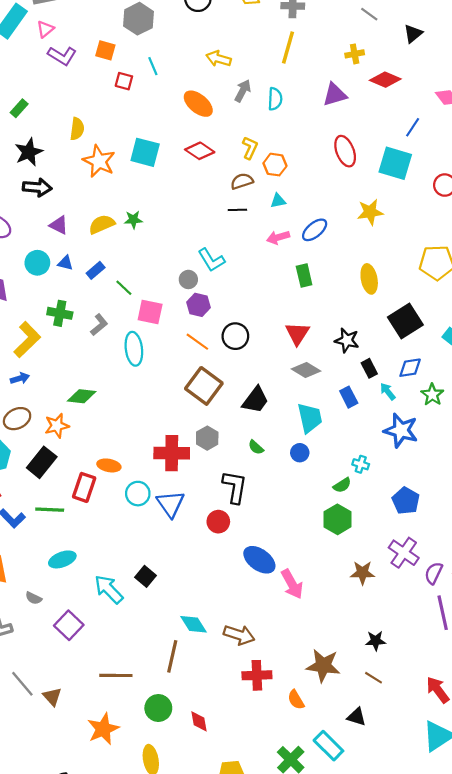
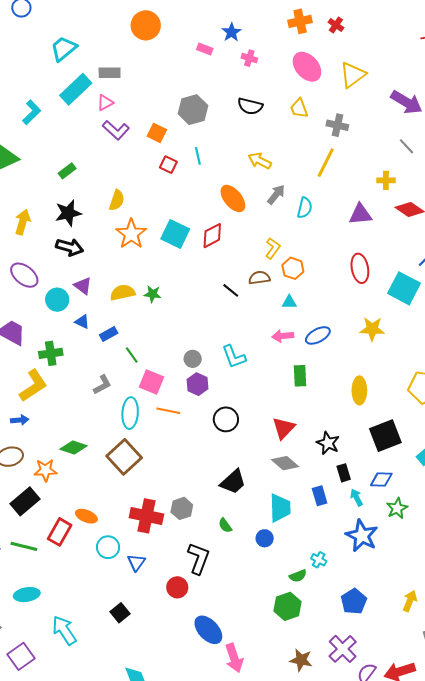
red diamond: (200, 151) -> (212, 236), moved, turned -72
black line: (237, 210) -> (231, 290), moved, turned 30
cyan L-shape: (211, 260) -> (234, 357), moved
cyan circle: (37, 263) -> (57, 300), moved
green cross: (60, 313) -> (51, 353), moved, turned -30
orange line: (197, 342) -> (168, 411), moved, turned -35
brown square: (204, 386) -> (124, 457), moved
blue triangle: (171, 504) -> (136, 562), size x0.7
black square: (146, 576) -> (120, 613), moved

